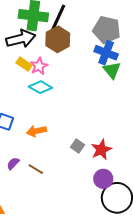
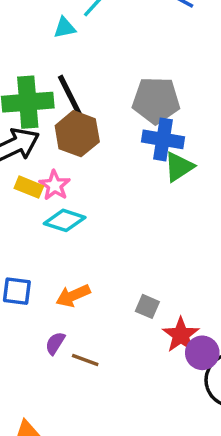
black line: (58, 17) -> (70, 96), turned -40
green triangle: (112, 70) -> (179, 167), turned 48
red star: (101, 150) -> (181, 335), moved
purple semicircle: (13, 164) -> (55, 343), moved

